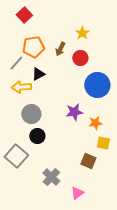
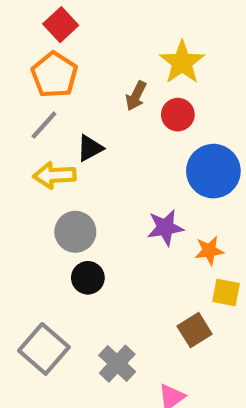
yellow star: (82, 33) -> (182, 62), size x1.5
orange pentagon: (33, 47) -> (54, 75), moved, turned -30
gray square: (16, 156) -> (44, 349), moved
brown square: (88, 161) -> (195, 330), turned 35

